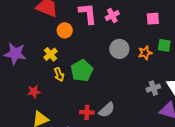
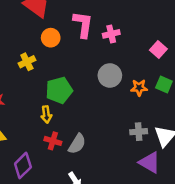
pink square: (153, 19) -> (158, 49), turned 32
yellow arrow: (59, 74) -> (46, 114), moved
gray semicircle: (107, 110) -> (77, 144), turned -30

